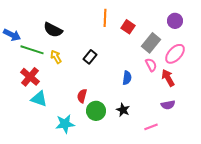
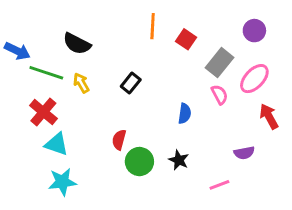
red arrow: (168, 78) -> (269, 116), moved
cyan star: (65, 124) -> (62, 182), moved

